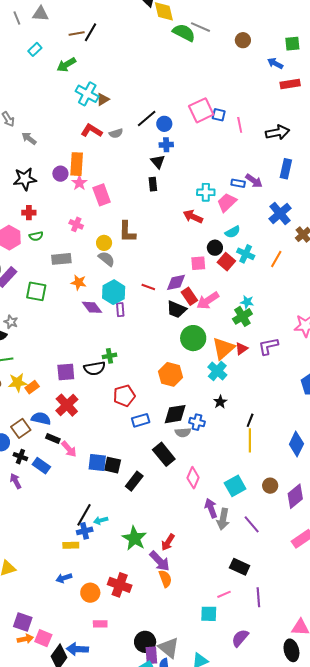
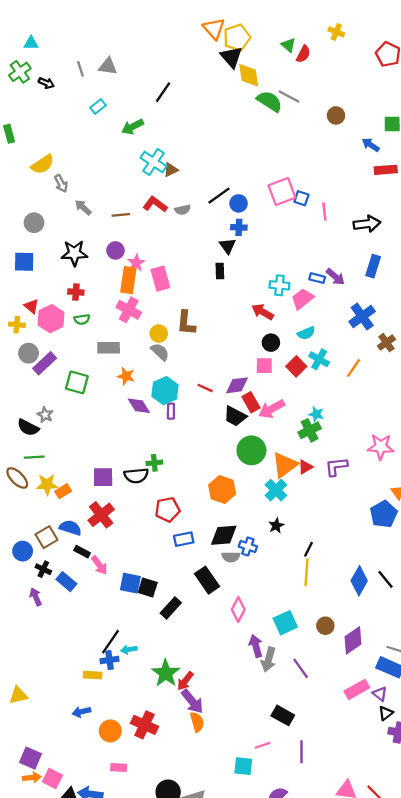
brown line: (77, 34) -> (121, 215), moved
orange rectangle: (77, 164) -> (128, 280), moved
pink cross: (76, 224) -> (129, 310), size x1.5
black circle: (215, 248) -> (271, 343), moved
red arrow: (168, 542) -> (185, 681), moved

